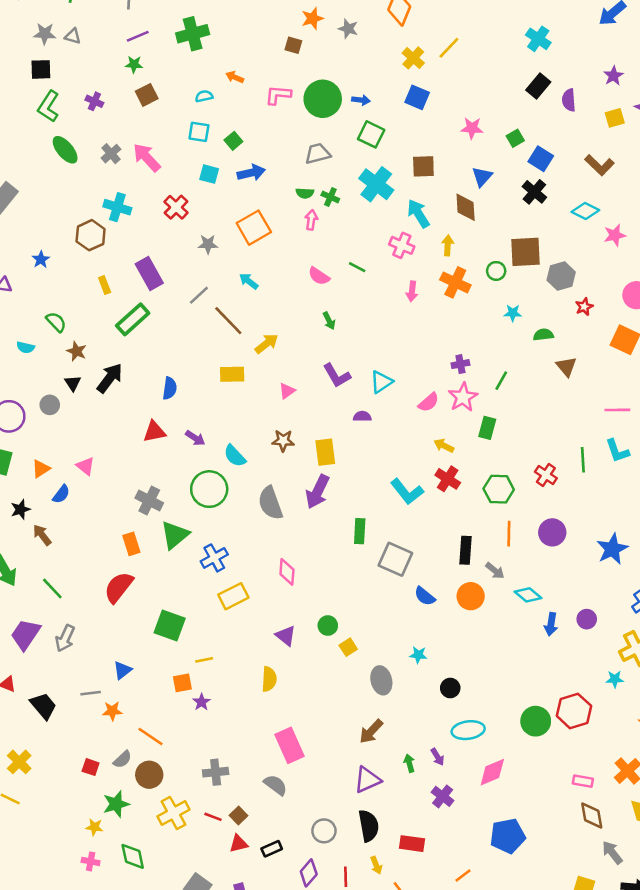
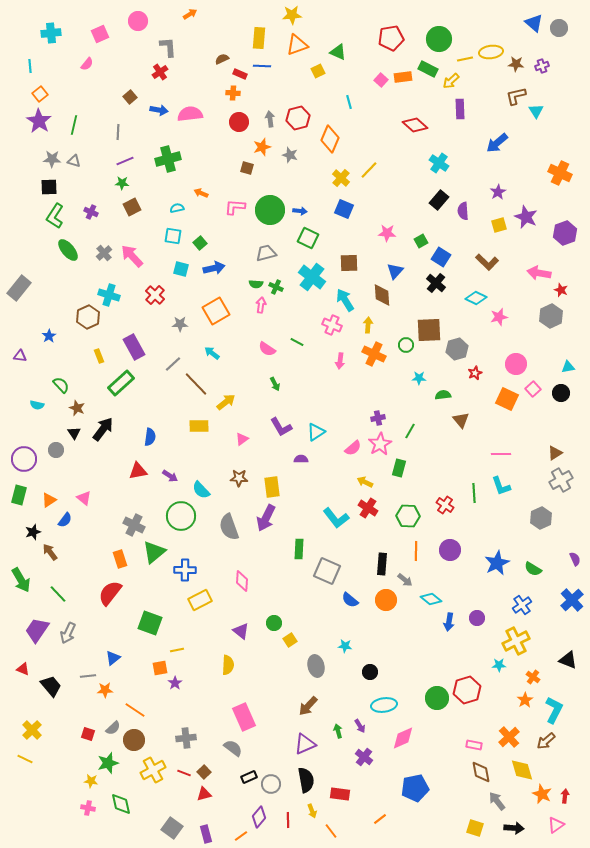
blue cross: (214, 558) -> (185, 570), turned 30
black rectangle: (272, 849) -> (249, 777), moved

